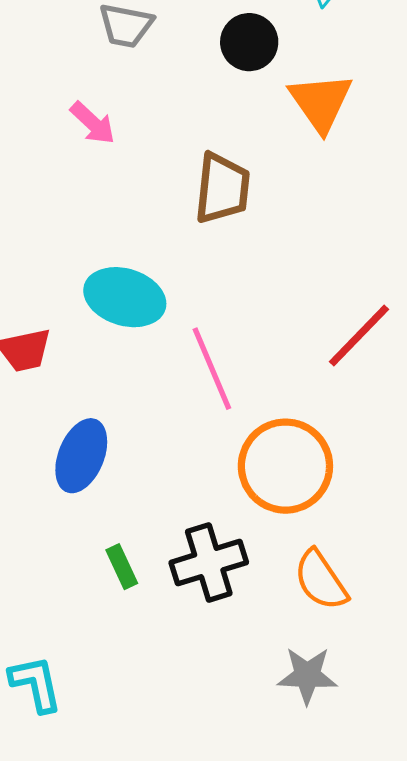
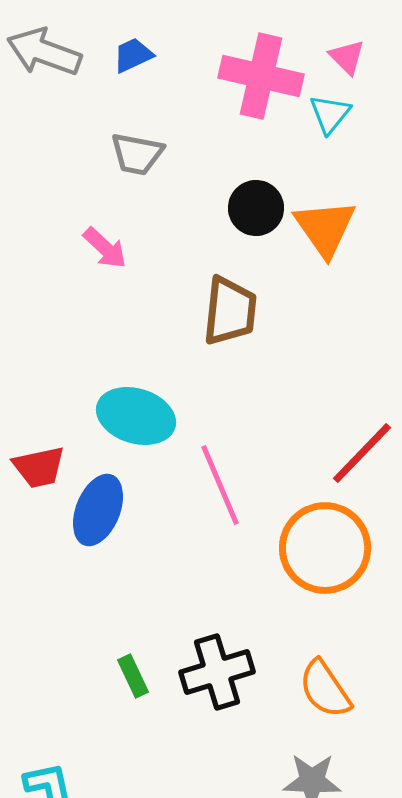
black circle: (249, 42) -> (256, 208), moved
blue ellipse: (81, 456) -> (98, 510), moved
orange circle: (285, 466) -> (325, 548), moved

